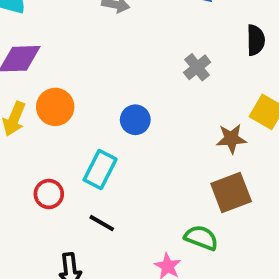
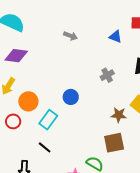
orange circle: (55, 107) -> (28, 101), moved
red circle: (49, 194) -> (13, 121), moved

